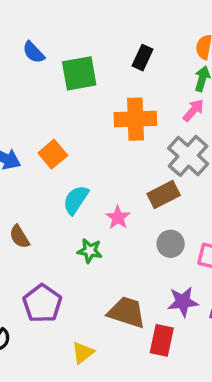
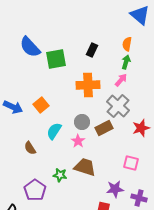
blue semicircle: (34, 52) -> (30, 47), size x1.6
brown semicircle: (19, 237) -> (30, 148), moved
gray circle: (171, 244) -> (82, 122), moved
green star: (90, 251) -> (60, 175), moved
brown trapezoid: (127, 312) -> (85, 167), moved

